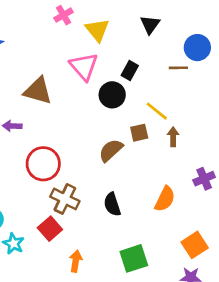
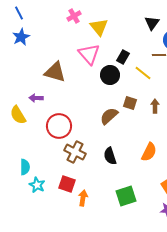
black triangle: (150, 25) -> (152, 23), moved
yellow line: (157, 111) -> (143, 73), moved
brown square: (139, 133) -> (130, 103), turned 32
red square: (50, 229) -> (67, 184), moved, turned -30

